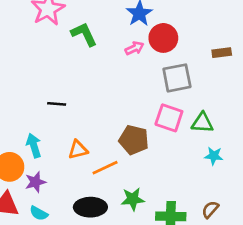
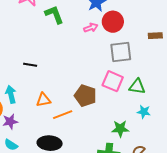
green star: (133, 199) -> (120, 129), moved

